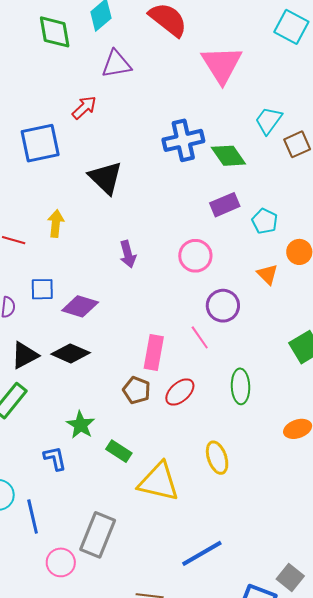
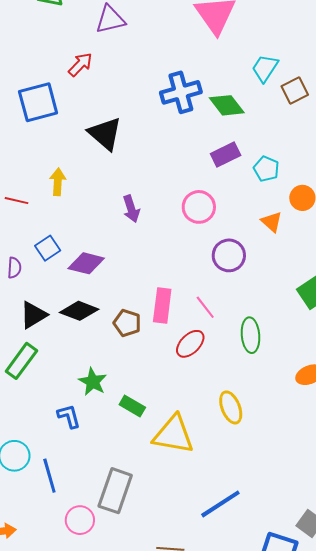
blue square: (42, 289) -> (48, 248), turned -30
pink line: (200, 337) -> (205, 307), moved
brown pentagon: (137, 390) -> (127, 323), moved

